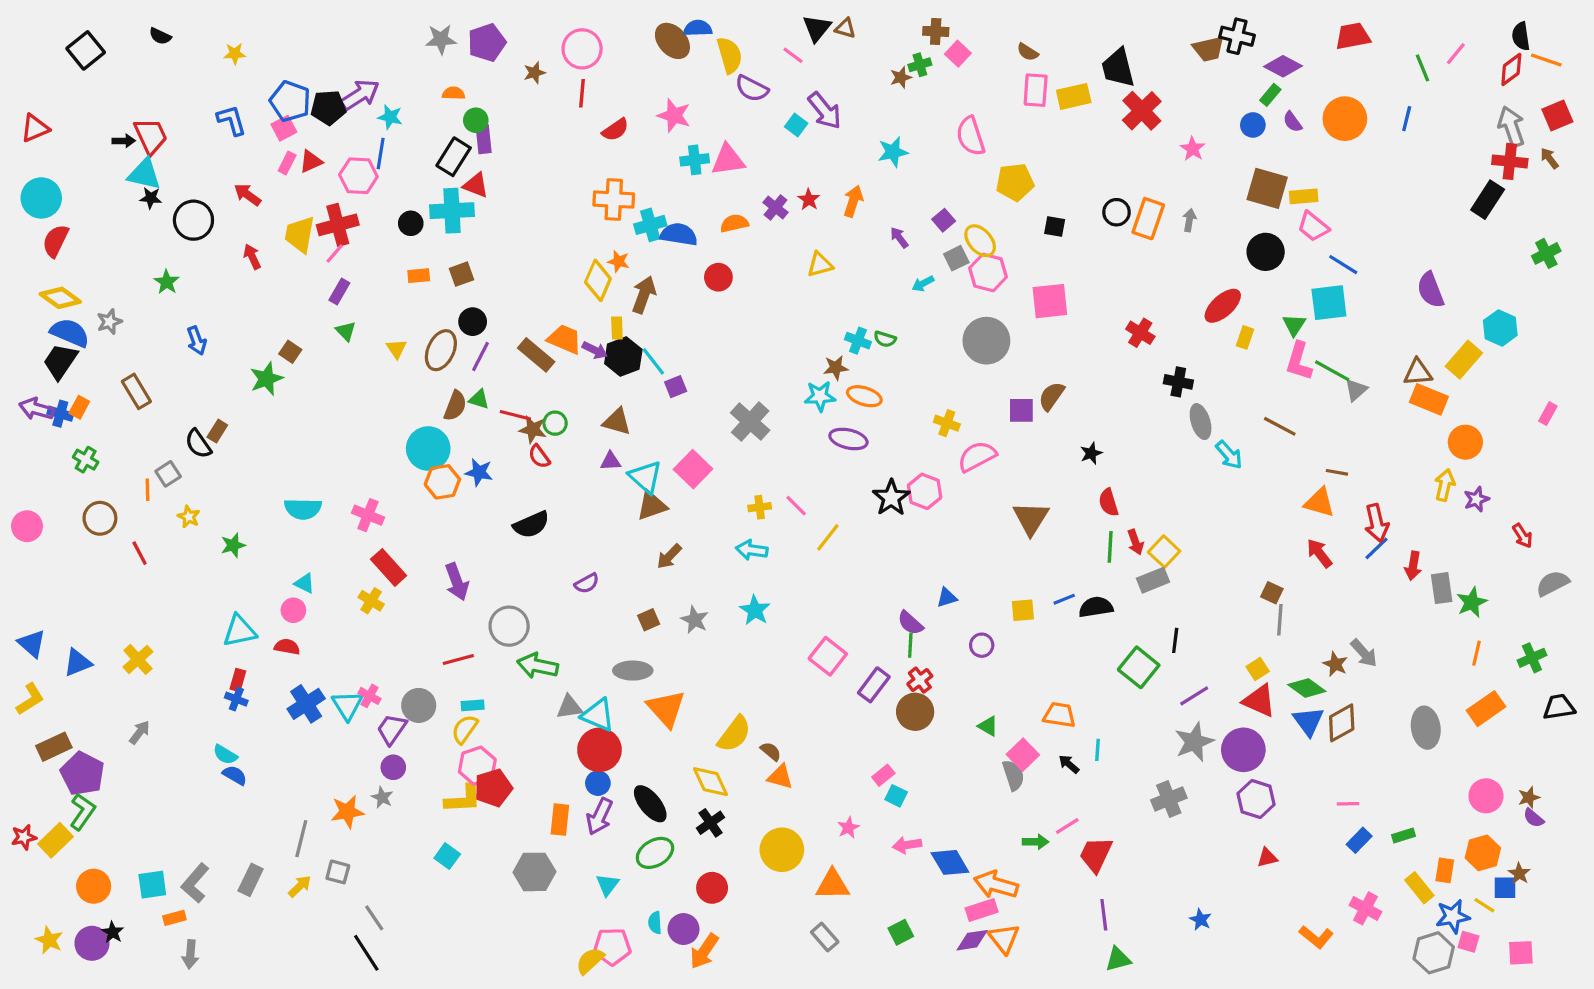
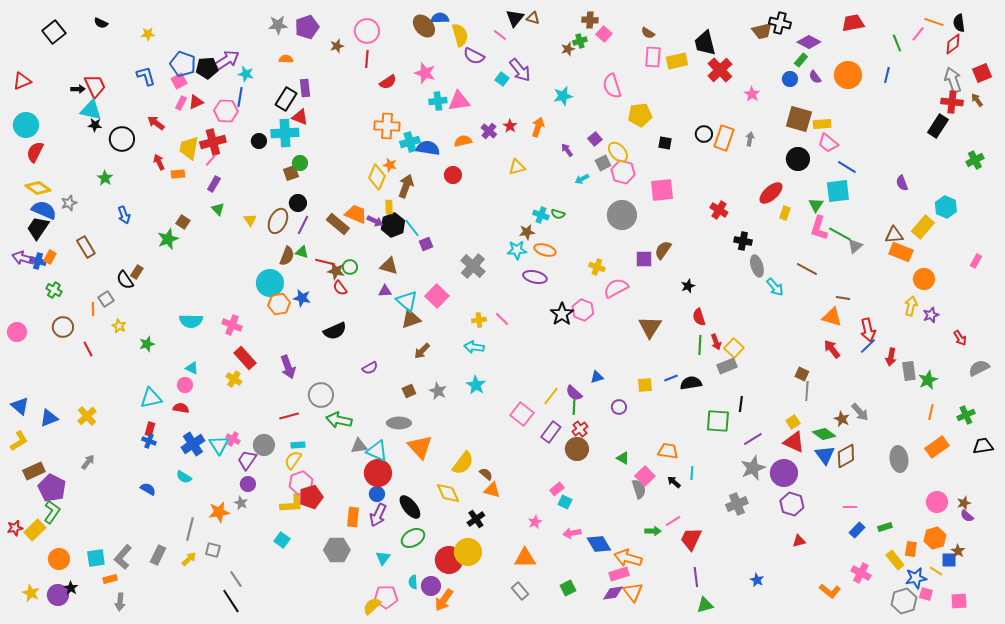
orange line: (1546, 60) -> (934, 22), moved
green circle: (476, 120) -> (300, 163), moved
orange rectangle: (419, 276) -> (178, 174), moved
purple semicircle: (1430, 290) -> (902, 183), size x0.7
yellow line: (828, 537) -> (551, 396), moved
green square: (1139, 667) -> (718, 421), turned -35
cyan semicircle: (225, 755) -> (184, 477), moved
black cross: (710, 823) -> (476, 519), moved
yellow circle: (782, 850) -> (468, 552), moved
red circle: (712, 888) -> (449, 560), size x1.4

